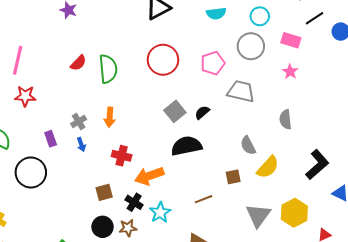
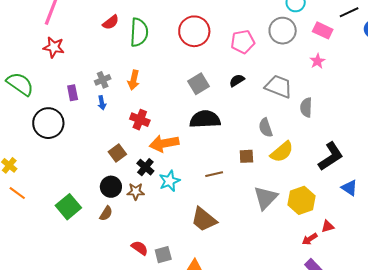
gray trapezoid: (241, 91) -> (279, 86), moved
black semicircle: (202, 112) -> (237, 80), moved
brown square: (104, 192) -> (117, 153), turned -30

